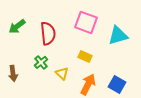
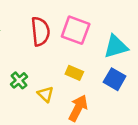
red semicircle: (48, 33) -> (40, 31), moved
blue square: (117, 84) -> (115, 79), moved

